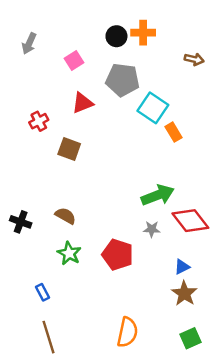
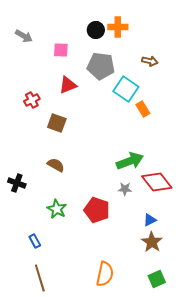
gray arrow: (29, 44) -> (24, 36), turned -84
brown arrow: (194, 59) -> (150, 61), moved
pink square: (74, 60) -> (61, 50), turned 35
brown semicircle: (66, 216) -> (56, 165), moved

